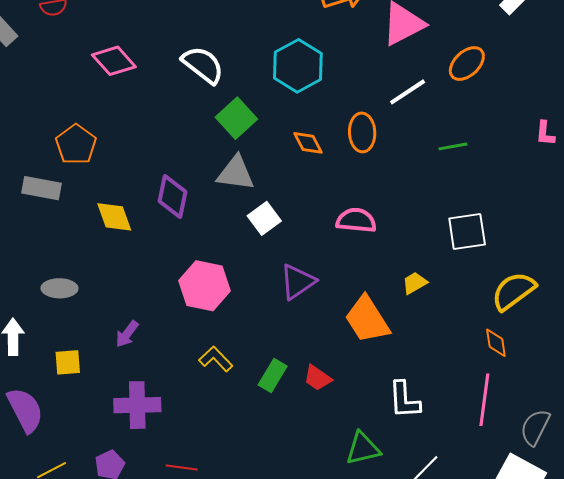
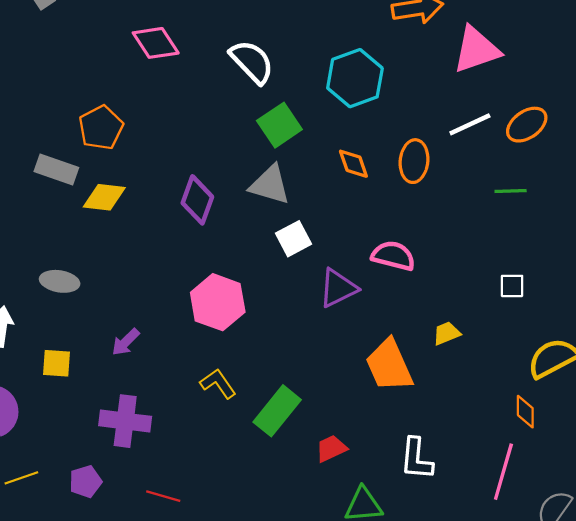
orange ellipse: (467, 64) -> (527, 125), moved
yellow diamond: (114, 217) -> (104, 197), moved, turned -72
white square: (467, 232) -> (512, 286), size x0.6
purple triangle: (298, 282) -> (338, 288), moved
green rectangle: (273, 376) -> (277, 411), size x1.4
red trapezoid: (318, 378) -> (331, 448), moved, turned 112

